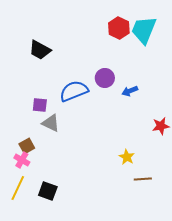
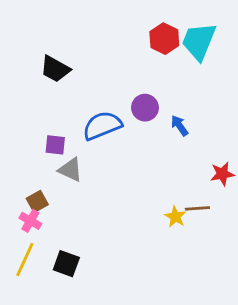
blue arrow: (130, 91) -> (180, 126), turned 77
brown line: (143, 179) -> (197, 208), moved

